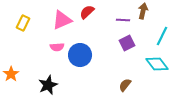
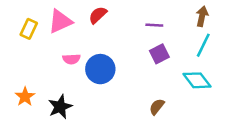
brown arrow: (143, 11) -> (202, 16), moved
red semicircle: (87, 12) -> (98, 15), moved
pink triangle: (62, 20) -> (60, 21), moved
orange star: (11, 74) -> (25, 97), moved

